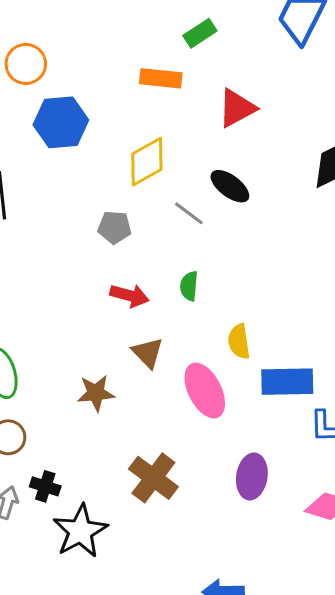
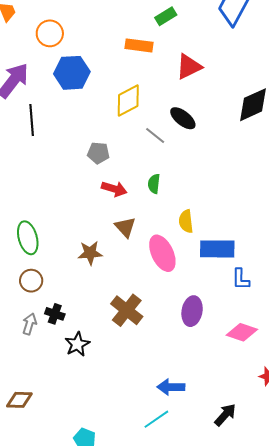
gray pentagon: (115, 227) -> (98, 153), moved
black star: (80, 531) -> (77, 344), size x0.7

